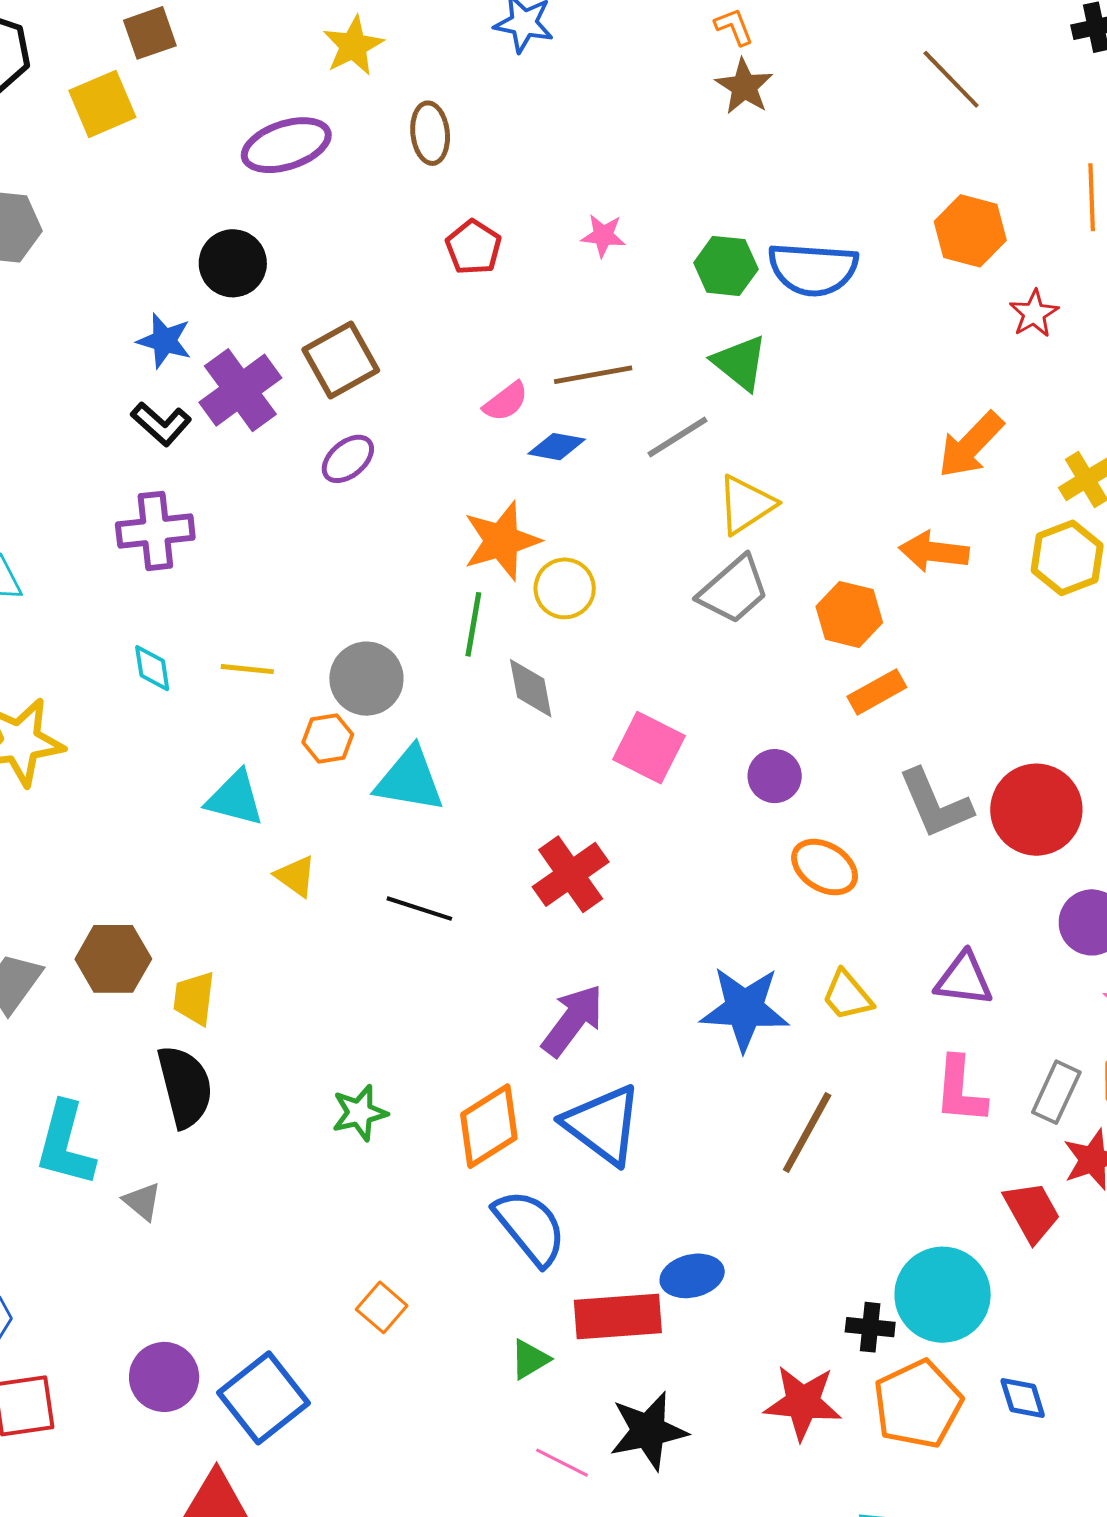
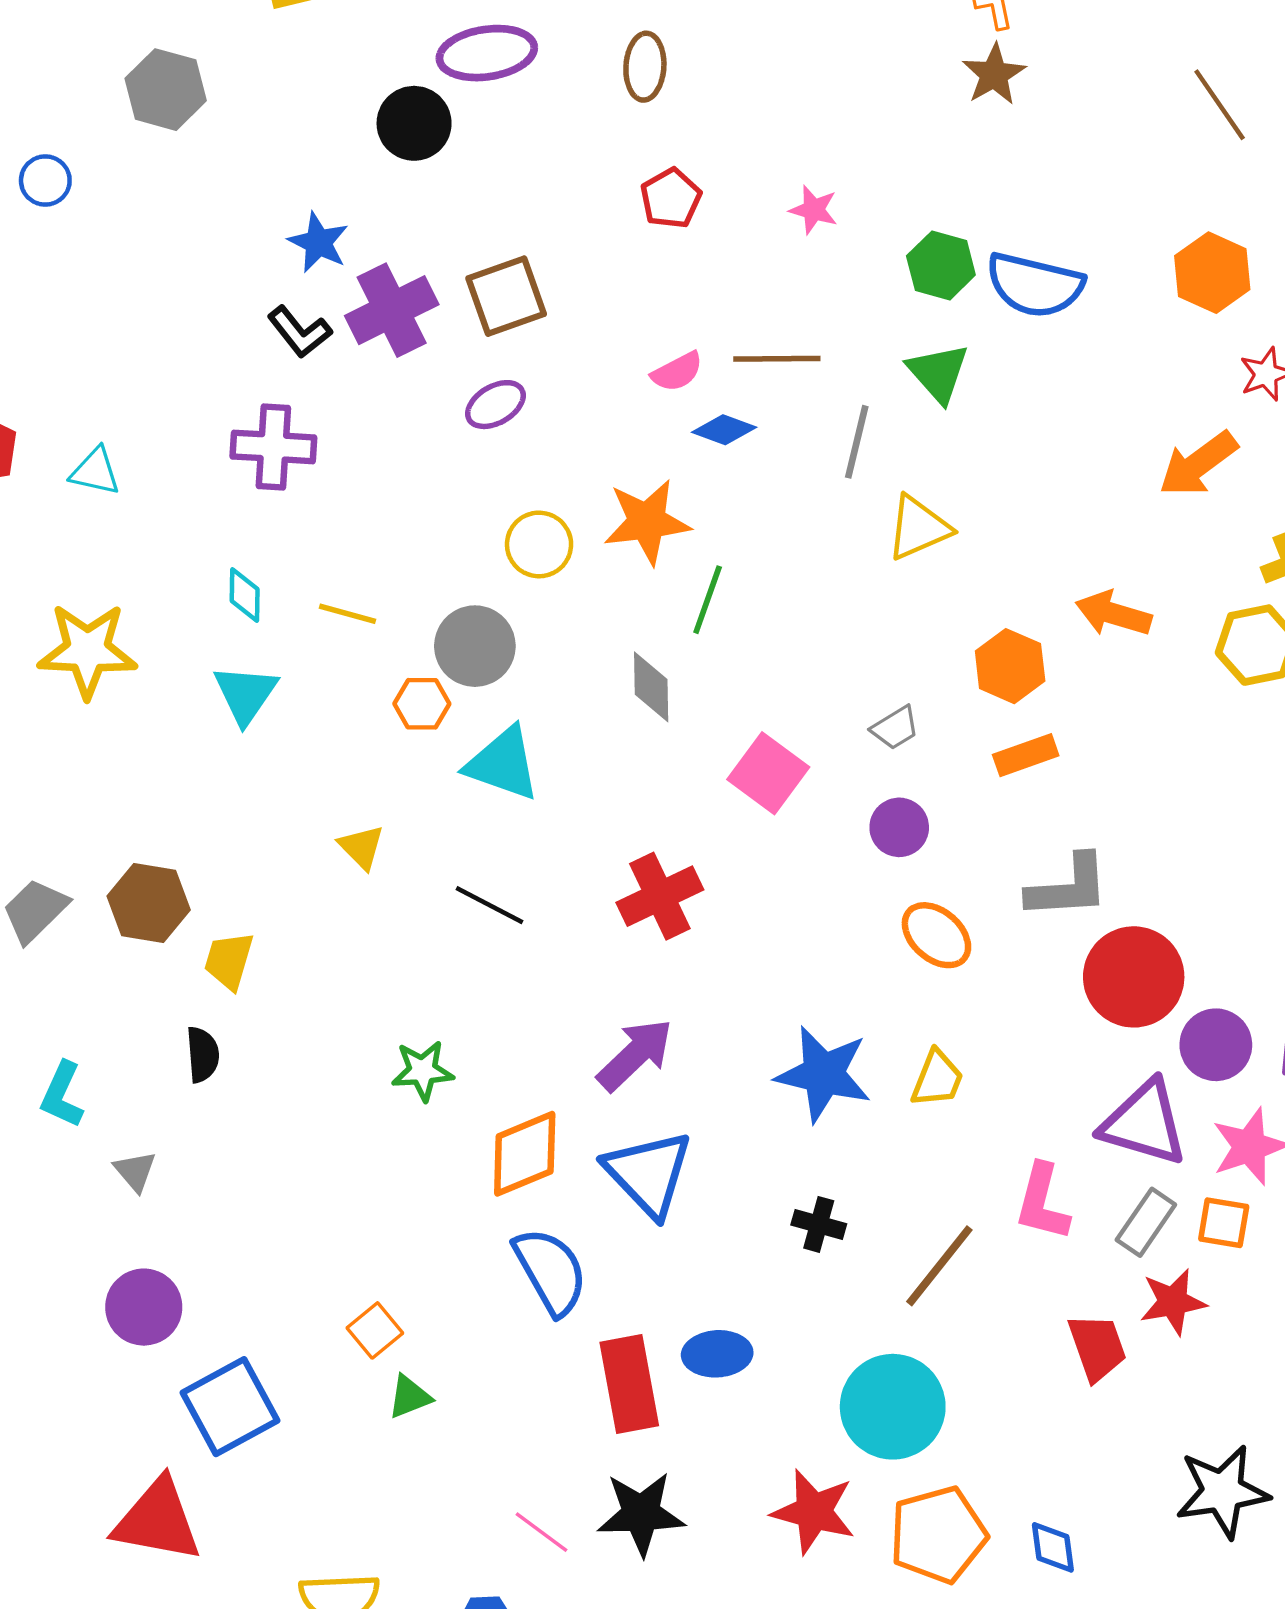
black circle: (233, 263) -> (414, 123), moved
gray line: (677, 437) -> (857, 442), turned -54
orange arrow: (971, 445) -> (1198, 464), moved
yellow circle: (565, 588) -> (539, 544), moved
gray trapezoid: (734, 590) -> (895, 728), moved, size x0.6
green line: (473, 624) -> (708, 600), moved
cyan triangle: (235, 798) -> (245, 694), moved, turned 40
gray L-shape: (935, 804) -> (1068, 887), turned -80
red circle: (1036, 810) -> (1134, 977), moved
purple triangle: (964, 979) -> (1144, 1123), moved, size x1.4
yellow trapezoid: (847, 996) -> (937, 1079), turned -128
black semicircle: (185, 1086) -> (203, 1055), size x0.6
green star: (360, 1113) -> (423, 1071), moved
brown line: (807, 1132) -> (939, 1266), moved
cyan L-shape: (65, 1144) -> (62, 1095), size x0.7
cyan circle: (943, 1295) -> (893, 1407), moved
red rectangle: (618, 1316) -> (629, 1384), turned 74
black cross: (870, 1327) -> (819, 1224), moved
green triangle: (530, 1359) -> (409, 1397), moved
purple circle: (164, 1377) -> (144, 1307), moved

